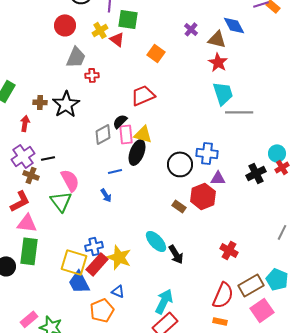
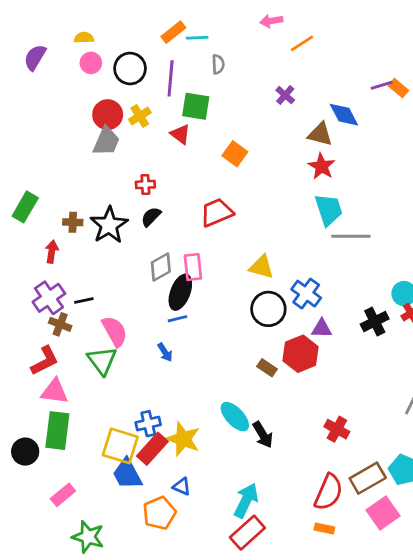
purple cross: (191, 29) -> (285, 95), moved
yellow cross: (100, 30) -> (140, 116), moved
gray trapezoid: (76, 57) -> (106, 141), moved
black semicircle: (120, 121) -> (151, 217), moved
yellow triangle: (143, 134) -> (261, 267), moved
black ellipse: (137, 152) -> (180, 292), moved
blue cross: (207, 153) -> (306, 294), turned 30
pink rectangle: (29, 319) -> (63, 495), moved

